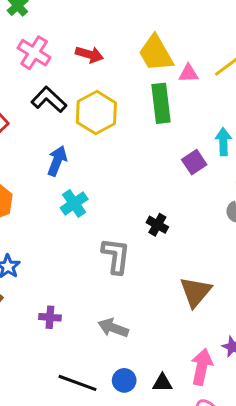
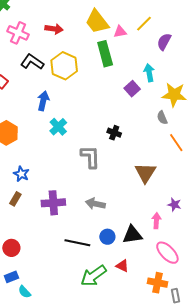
purple cross: (50, 317) -> (53, 203), size x1.6
pink arrow: (202, 367) -> (156, 221), size x0.7
black triangle: (162, 383) -> (132, 235), size x1.5

